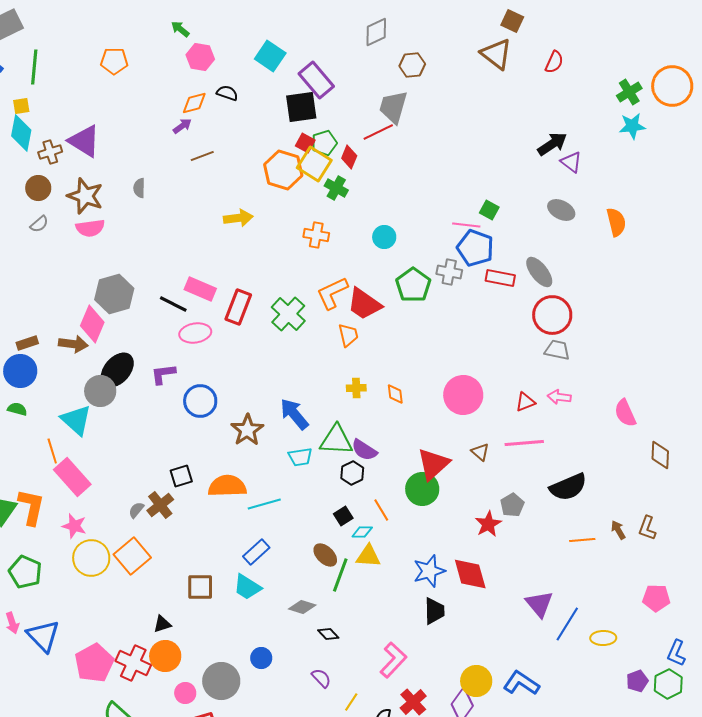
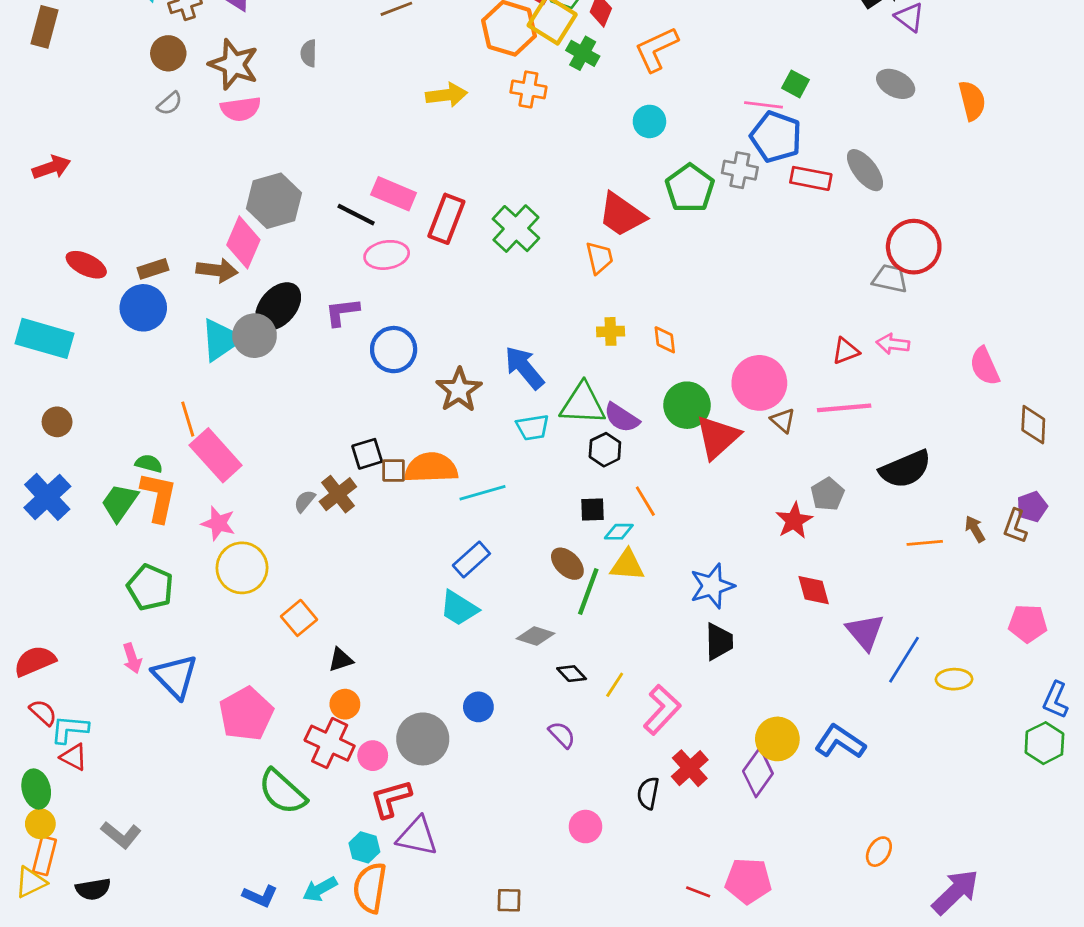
orange cross: (316, 235) -> (528, 89), moved
orange L-shape: (332, 293) -> (656, 49), moved
red circle: (552, 315) -> (914, 247), moved
pink circle: (463, 395) -> (759, 383), moved
green semicircle: (17, 409) -> (149, 464), moved
cyan triangle: (76, 420) -> (221, 340), moved, turned 44
green circle: (422, 489) -> (687, 405), moved
black square: (343, 516) -> (592, 509), turned 30
orange square: (132, 556) -> (299, 618), moved, size x0.7
red diamond: (470, 574) -> (814, 590), moved, size x0.7
brown square: (200, 587) -> (394, 471), moved, size x0.7
orange circle: (165, 656) -> (345, 704), size x0.7
red cross: (133, 663) -> (330, 743), moved
purple pentagon: (637, 681) -> (1032, 507), moved
yellow line: (351, 702) -> (615, 685), moved

